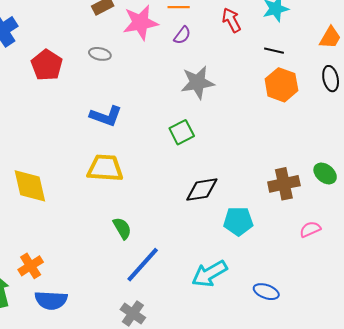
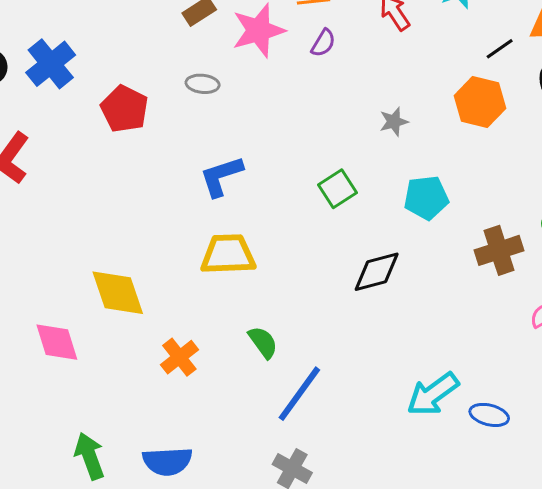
black line: (274, 51) -> (500, 49), moved, turned -42
gray star: (197, 82) -> (394, 122), moved, size x0.6
blue L-shape: (106, 116) -> (221, 176), turned 148
cyan pentagon: (238, 221) -> (426, 198), moved
orange cross: (31, 266) -> (179, 357), moved
cyan arrow: (209, 274) -> (433, 394), moved

